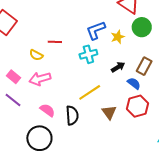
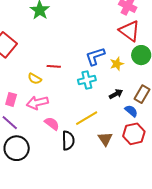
pink rectangle: (13, 77) -> (11, 99), turned 64
pink semicircle: (47, 110) -> (52, 124), moved
black circle: (39, 138) -> (17, 148), moved

